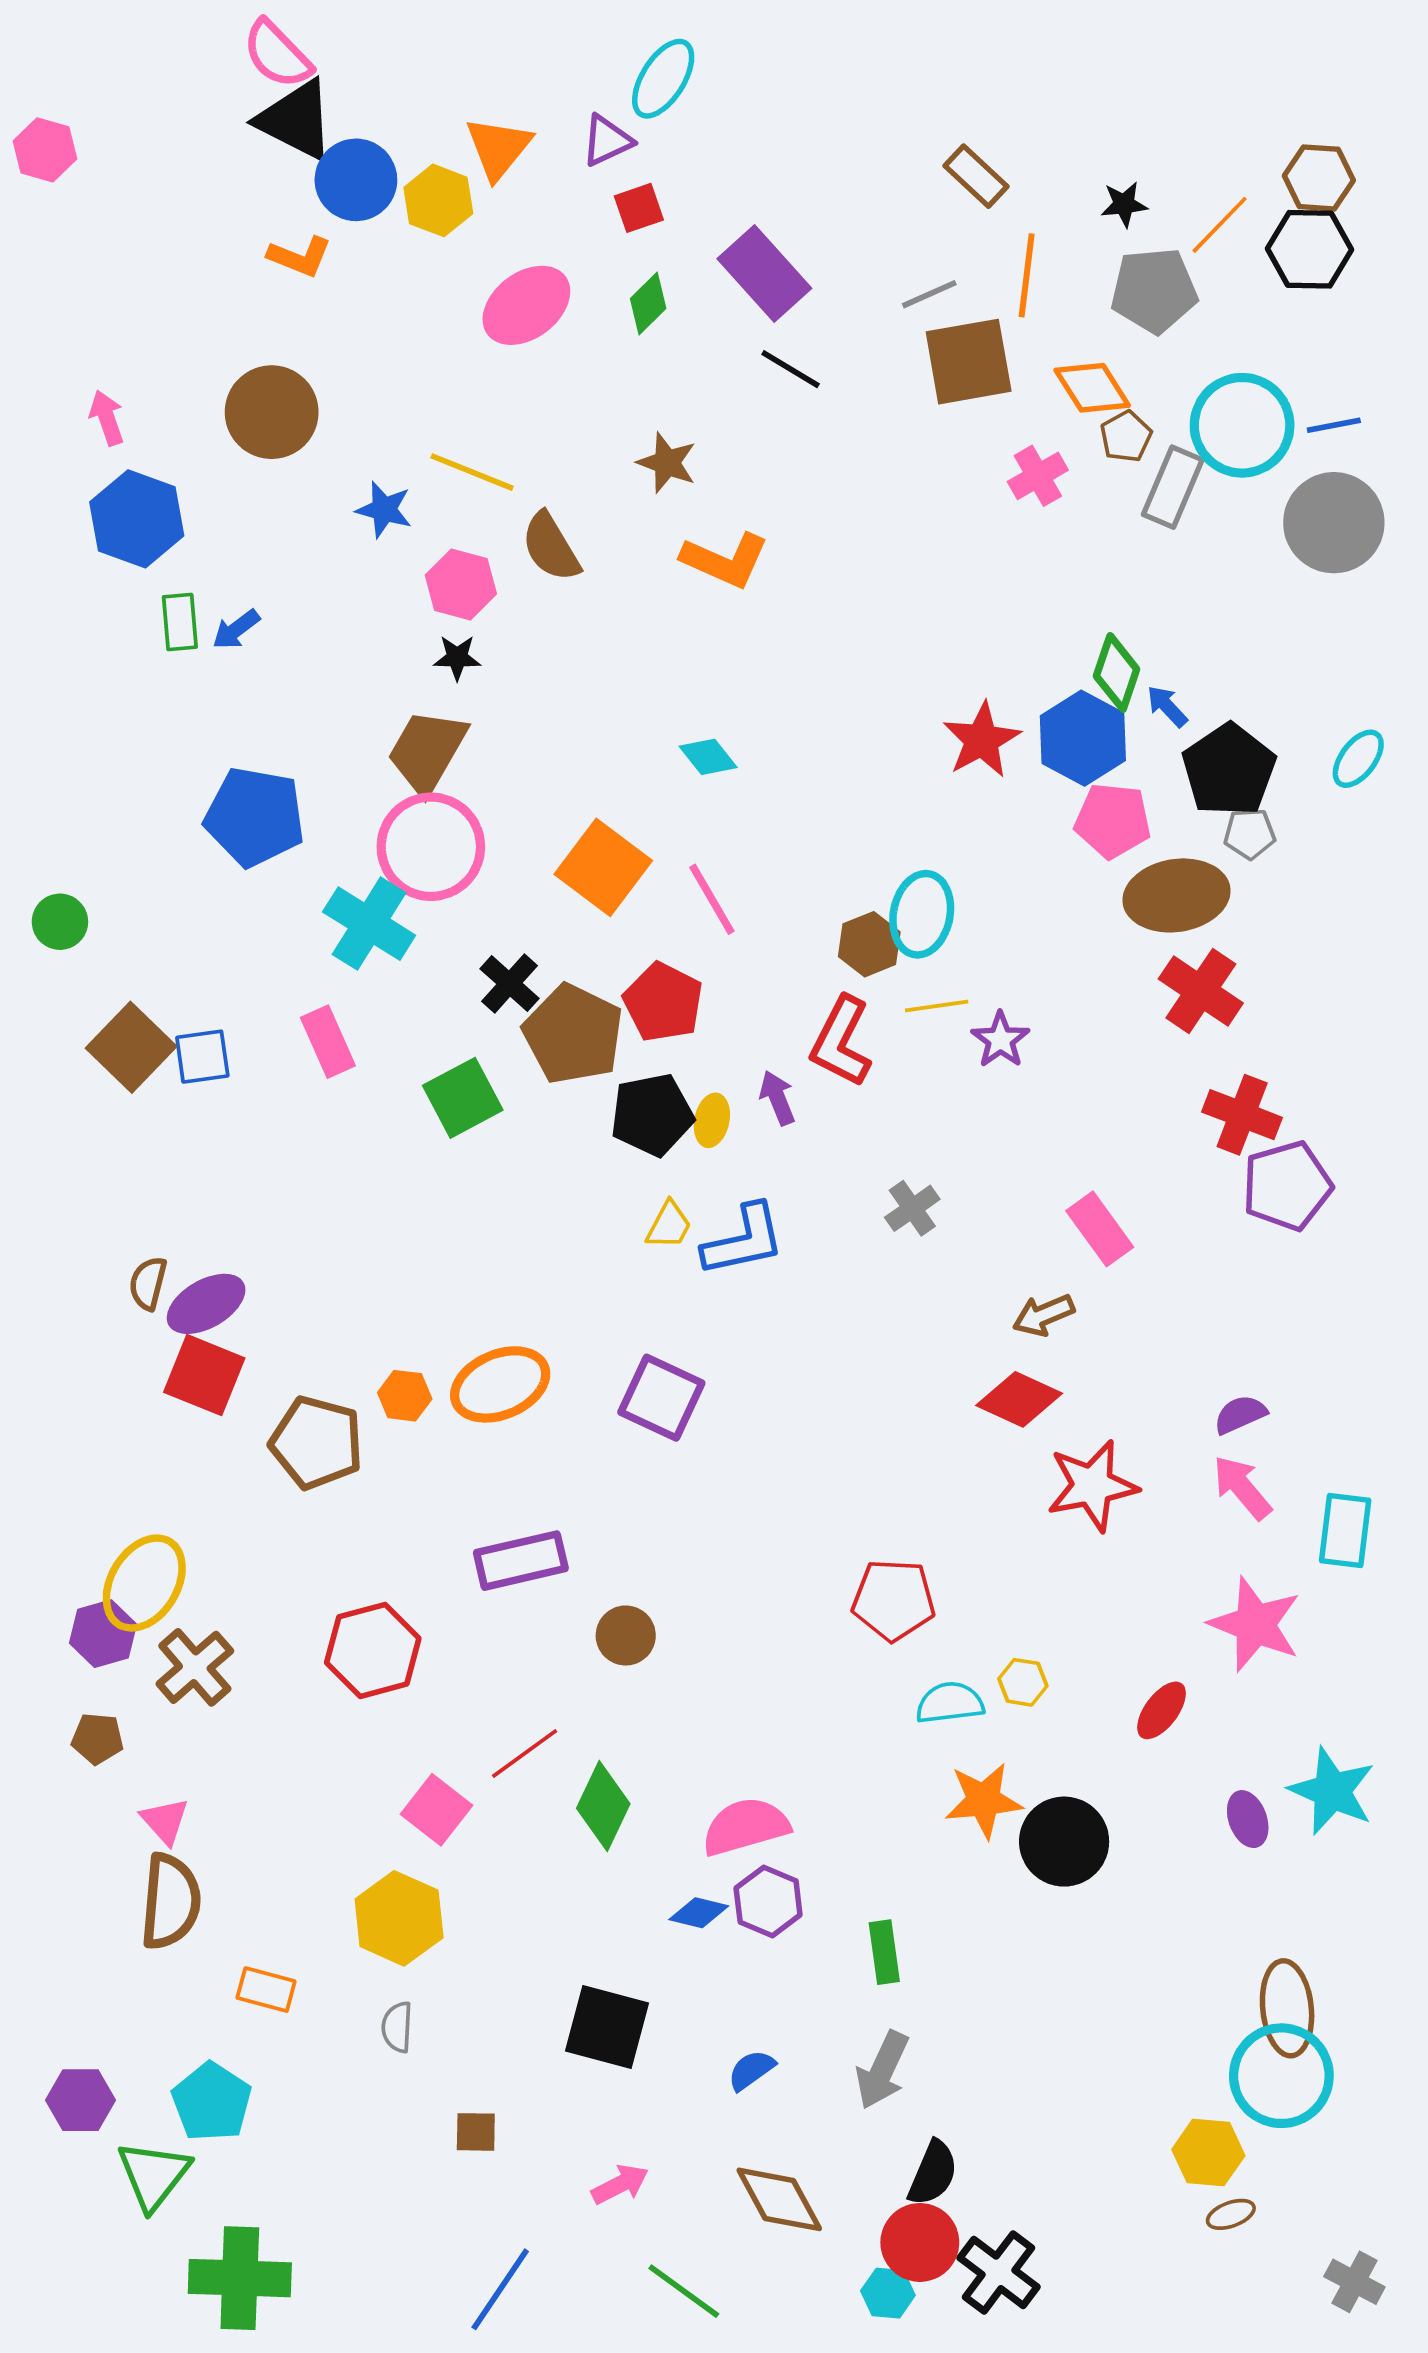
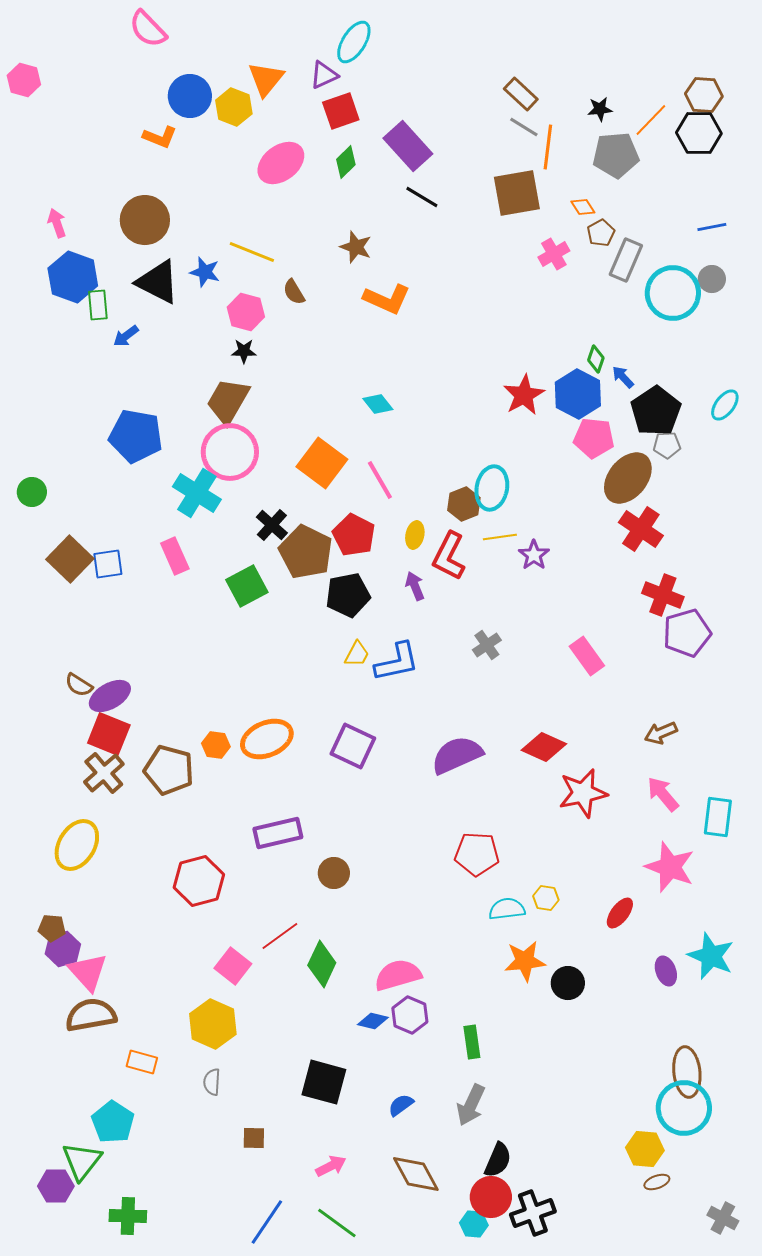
black triangle: (296, 120) -> (158, 282), moved
red square: (639, 208) -> (341, 111), size x1.4
gray line: (929, 294) -> (524, 127), moved, turned 56
orange diamond: (1092, 388) -> (583, 207), size x0.6
cyan circle: (1242, 425) -> (673, 293), moved
gray circle: (1334, 523) -> (712, 279), size x0.5
brown semicircle: (551, 547) -> (294, 292), size x0.7
green rectangle: (180, 622) -> (98, 305), moved
green diamond: (1117, 673) -> (596, 359), size x0.7
brown ellipse: (1176, 895) -> (628, 478), turned -42
yellow ellipse: (712, 1120) -> (415, 535), moved
brown semicircle: (148, 1283) -> (79, 685), turned -72
brown arrow: (1043, 1315) -> (661, 733), moved
purple semicircle: (1240, 1414) -> (457, 755), moved, size x1.8
purple hexagon: (103, 1634) -> (63, 949), moved
brown cross: (195, 1667) -> (104, 773), moved
pink triangle: (165, 1821) -> (88, 972), size x1.5
black circle: (1064, 1842) -> (568, 983), size x0.7
brown semicircle: (170, 1902) -> (91, 1015), turned -105
purple hexagon: (81, 2100) -> (56, 1186), moved
black cross: (999, 2272) -> (533, 1213), turned 33
green cross: (240, 2278) -> (128, 1216), size x0.7
green line: (684, 2291) -> (337, 1223), moved

